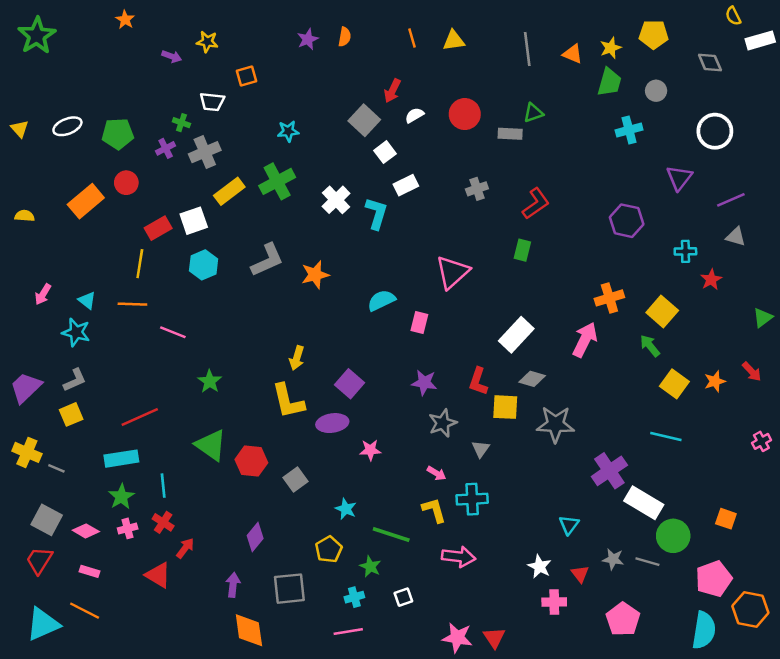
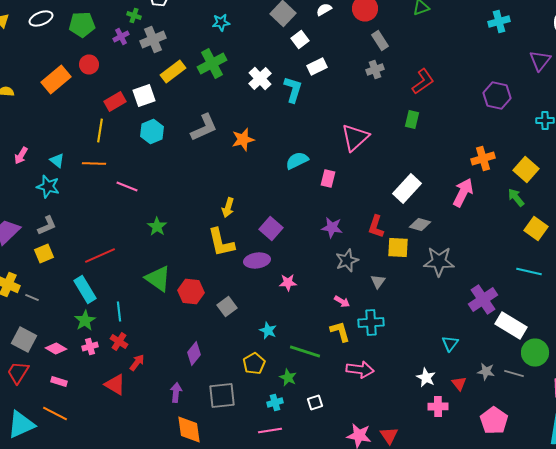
gray rectangle: (510, 134) -> (380, 40), moved, turned 54
cyan rectangle: (121, 459) -> (85, 290), turned 68

